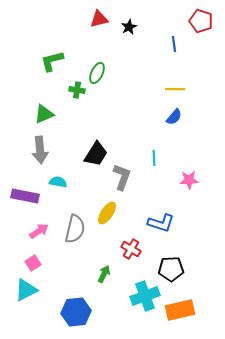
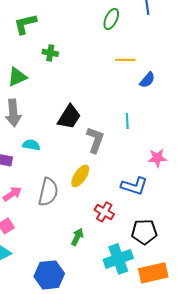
green ellipse: (97, 73) -> (111, 19), moved
yellow line: (175, 89) -> (125, 60), moved
pink star: (189, 180) -> (157, 158), moved

